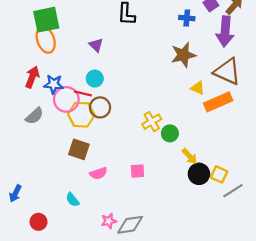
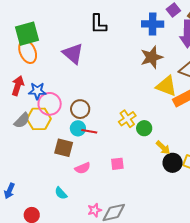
blue cross: (187, 18) -> (153, 24), size x1.5
purple triangle: (96, 45) -> (73, 53), size x1.6
cyan circle: (95, 79) -> (78, 128), moved
yellow triangle: (198, 88) -> (166, 86), size x1.6
red line: (83, 93) -> (89, 131), moved
yellow hexagon: (81, 115) -> (39, 119), moved

